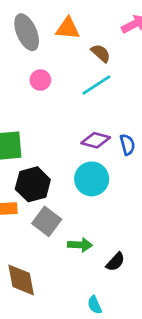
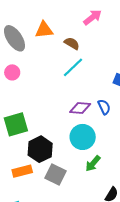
pink circle: (40, 80) -> (12, 72), moved
green arrow: (80, 245) -> (93, 164), moved, turned 138

